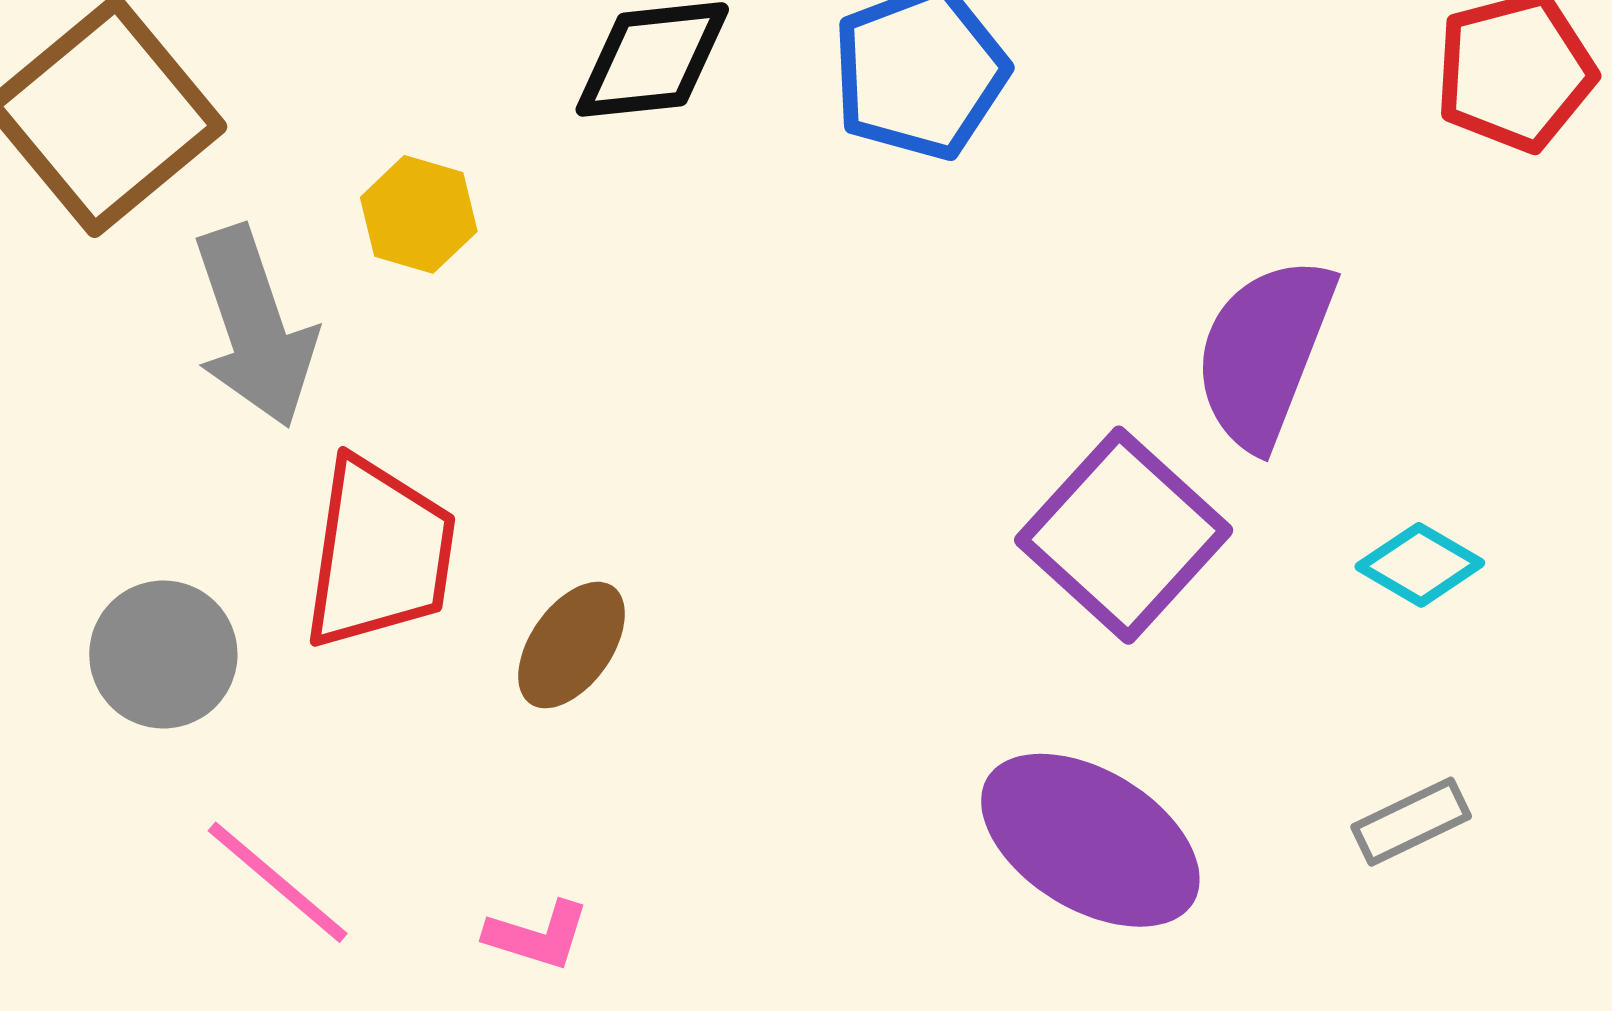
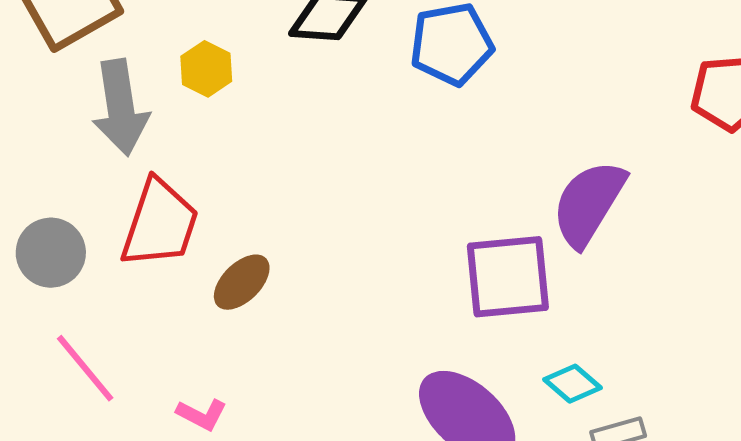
purple square: (1124, 535) -> (508, 277), turned 32
cyan diamond: (1420, 565) -> (572, 384), moved

